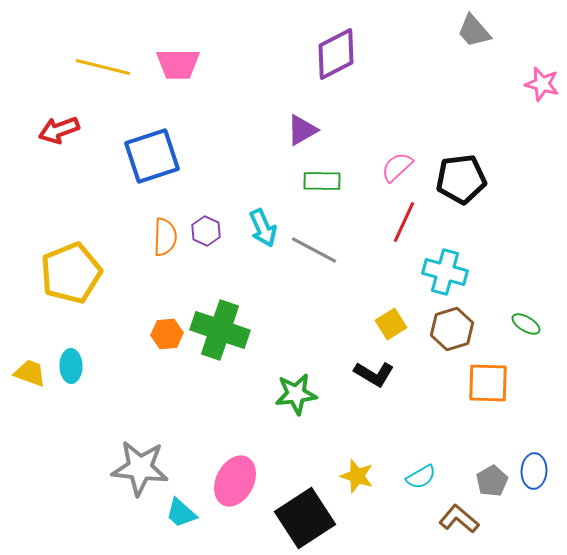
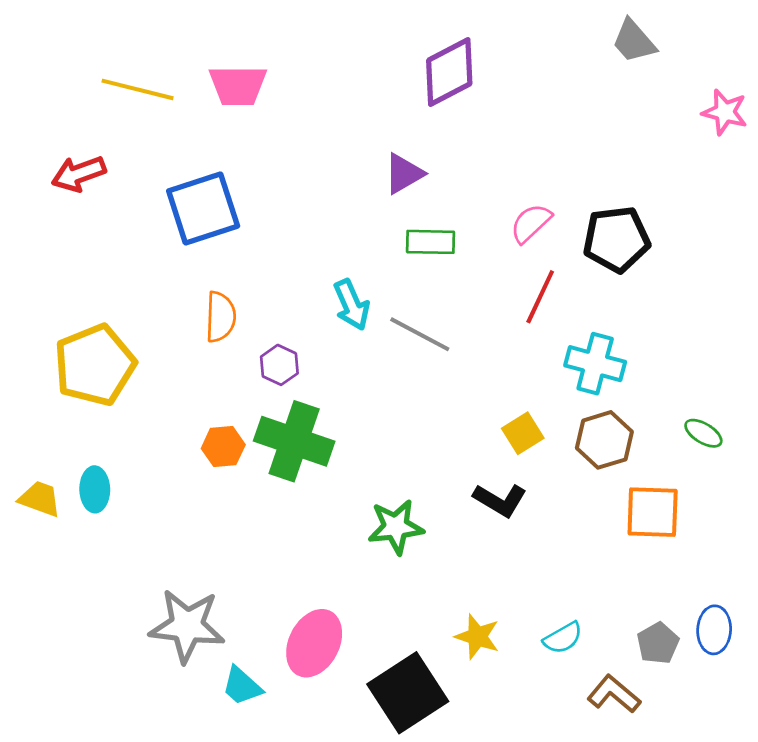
purple hexagon: (206, 231) -> (279, 365), moved

